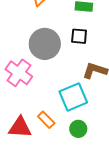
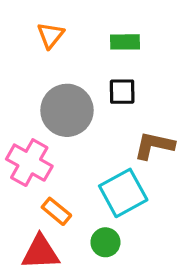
orange rectangle: (46, 120) -> (56, 211), moved
green circle: (78, 129) -> (105, 242), moved

